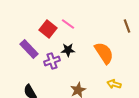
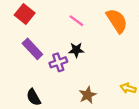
red square: (48, 29) -> (25, 14), moved
orange semicircle: (104, 53) -> (117, 21), moved

